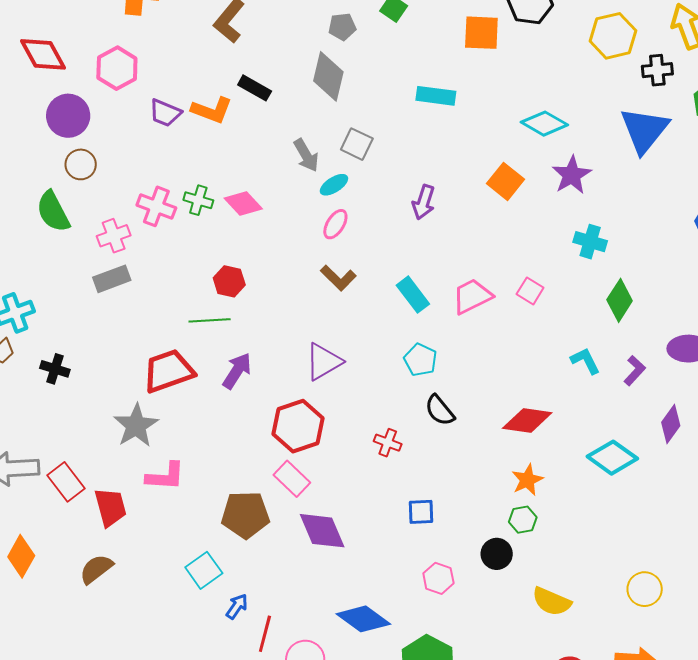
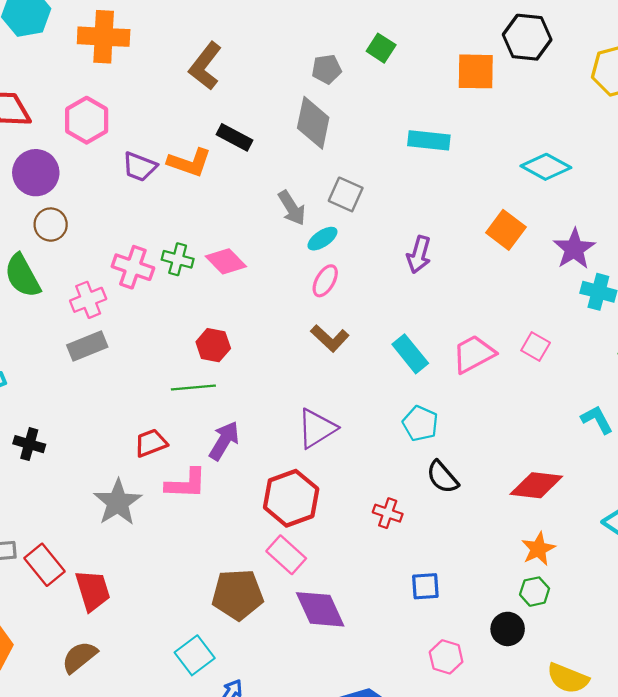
purple star: (572, 175) -> (574, 249), moved
red trapezoid: (168, 371) -> (151, 443), size x0.6
pink L-shape: (165, 476) -> (186, 484), moved

